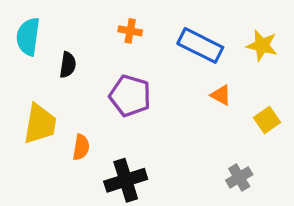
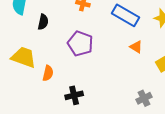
yellow trapezoid: (40, 124) -> (24, 57), turned -84
black cross: (126, 180) -> (74, 95), size x0.7

